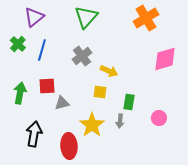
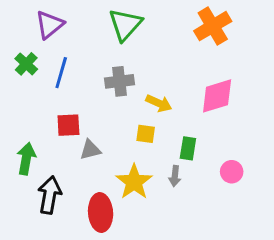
gray cross: (82, 56) -> (119, 81), turned 30
pink diamond: (165, 59) -> (217, 96), moved
green arrow: (20, 93) -> (26, 159), moved

